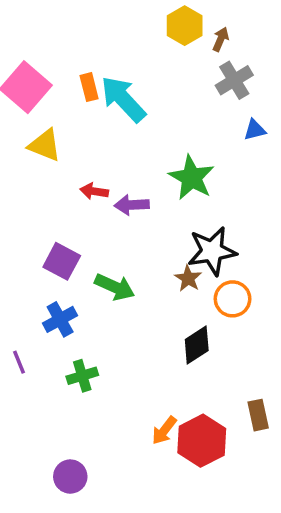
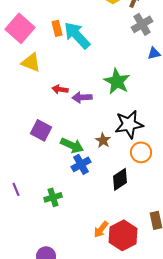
brown star: (188, 278) -> (103, 140), moved
blue cross: (60, 319) -> (81, 164), moved

